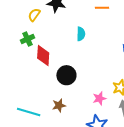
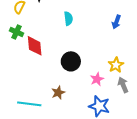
green cross: (27, 39) -> (17, 32), turned -32
black circle: (66, 75) -> (71, 61), moved

